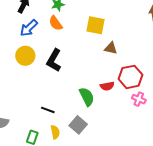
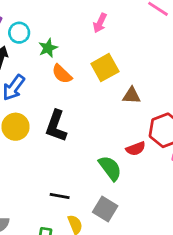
orange semicircle: (56, 23) -> (62, 74), moved
yellow square: (96, 25) -> (105, 68), turned -30

